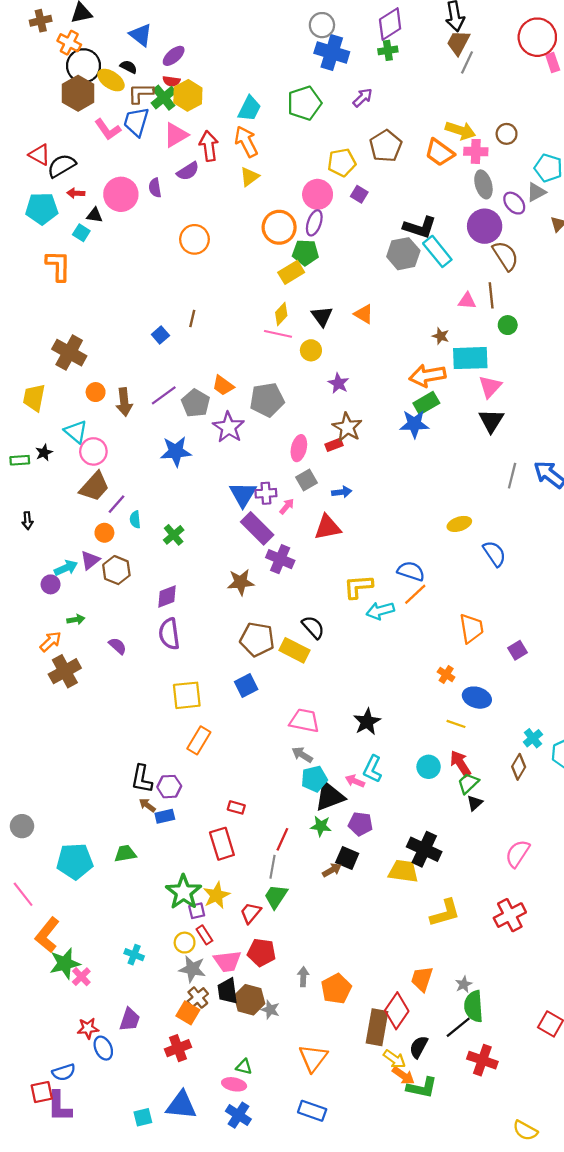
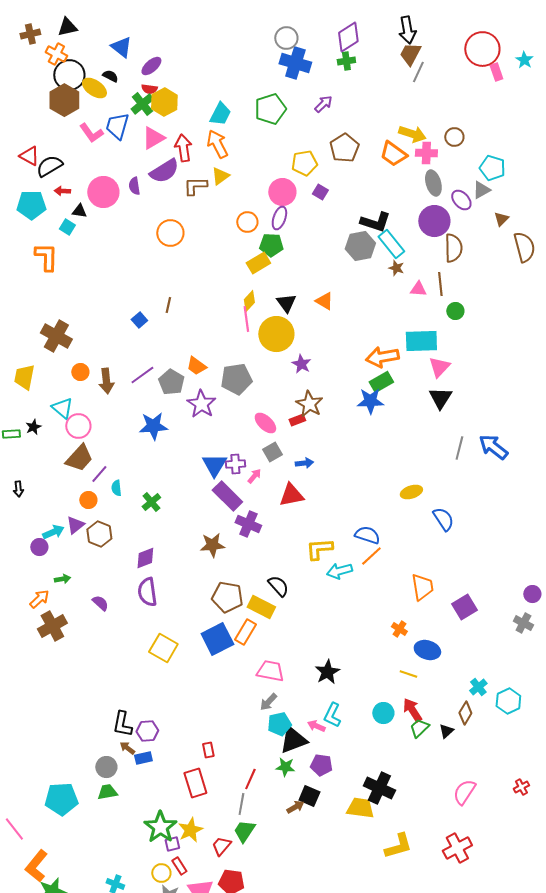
brown L-shape: (141, 93) -> (195, 186), moved
purple semicircle: (188, 171) -> (164, 171), size x1.4
orange circle: (279, 227) -> (247, 222), size x0.7
brown semicircle: (505, 256) -> (453, 248), turned 32
pink line: (278, 334) -> (246, 319), turned 70
brown star: (441, 336) -> (396, 268), moved
yellow circle: (311, 350) -> (276, 334), size x1.8
pink ellipse: (299, 448) -> (265, 423), turned -60
purple square: (518, 650) -> (464, 607), size x1.4
blue square: (246, 685) -> (217, 639), size x1.5
yellow square: (187, 695) -> (163, 648), turned 36
orange rectangle: (199, 740) -> (245, 632), moved
gray arrow: (302, 755) -> (268, 702), turned -78
black triangle: (475, 803) -> (446, 731), moved
red rectangle: (236, 807) -> (208, 750), turned 63
gray circle: (22, 826) -> (106, 767), moved

